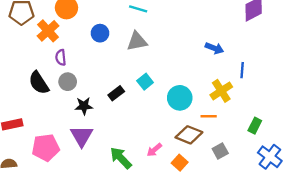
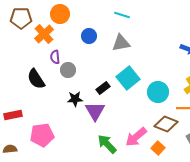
gray circle: (68, 82) -> (68, 70), moved
cyan square: (145, 82) -> (128, 78), size x1.6
purple triangle: (82, 136) -> (95, 111), moved
pink arrow: (154, 150) -> (136, 137), size x1.6

